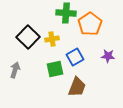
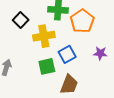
black square: (28, 37) -> (21, 20), moved, size x0.7
yellow cross: (52, 39) -> (44, 36), size x1.5

